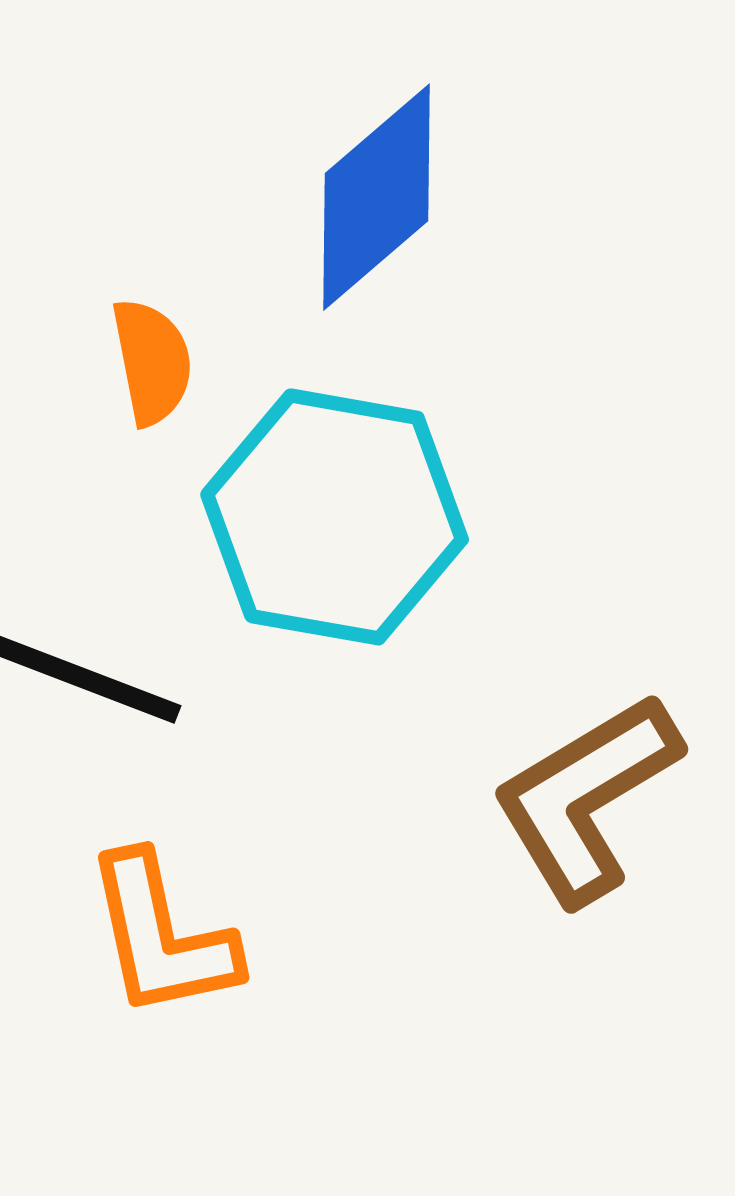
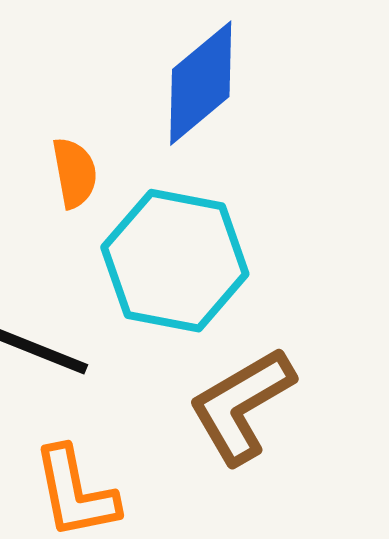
brown L-shape: (586, 798) -> (242, 405), moved

